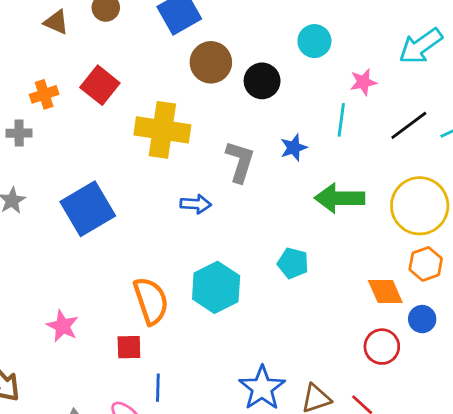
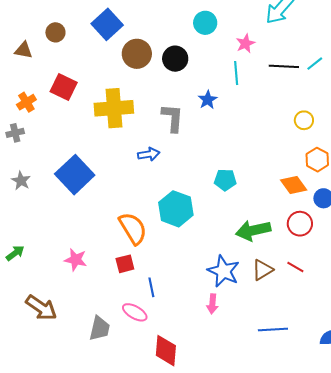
black line: (409, 125) -> (284, 66), turned 52
green arrow: (340, 198) -> (253, 230), moved
yellow circle: (420, 206) -> (304, 120), size x0.5

